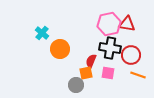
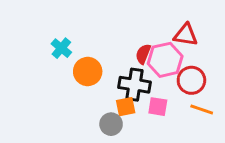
pink hexagon: (109, 24) -> (165, 60), moved
black cross: (110, 48) -> (134, 85), moved
red semicircle: (91, 61) -> (143, 54), moved

